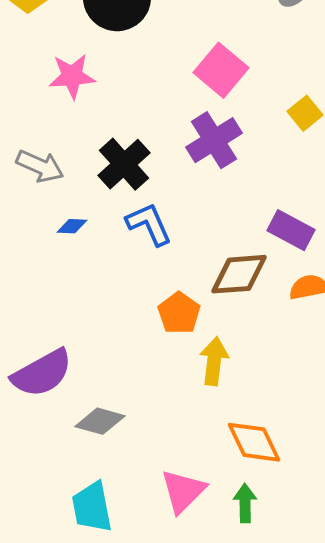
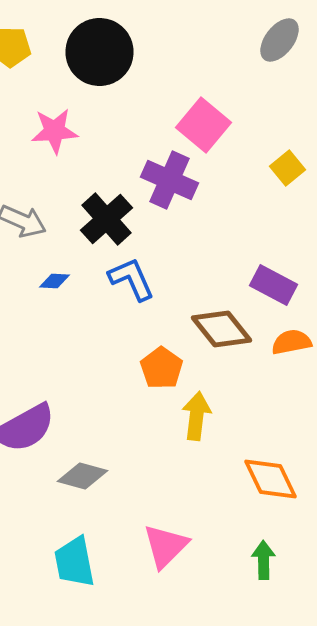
purple cross: (214, 140) -> (170, 180), moved, turned -34
brown diamond: (239, 274) -> (222, 329), turned 56
orange diamond: (254, 442) -> (270, 479), moved
green arrow: (245, 503) -> (264, 560), moved

